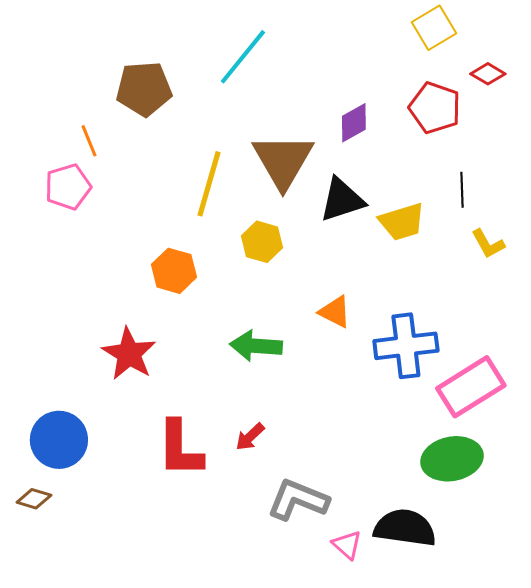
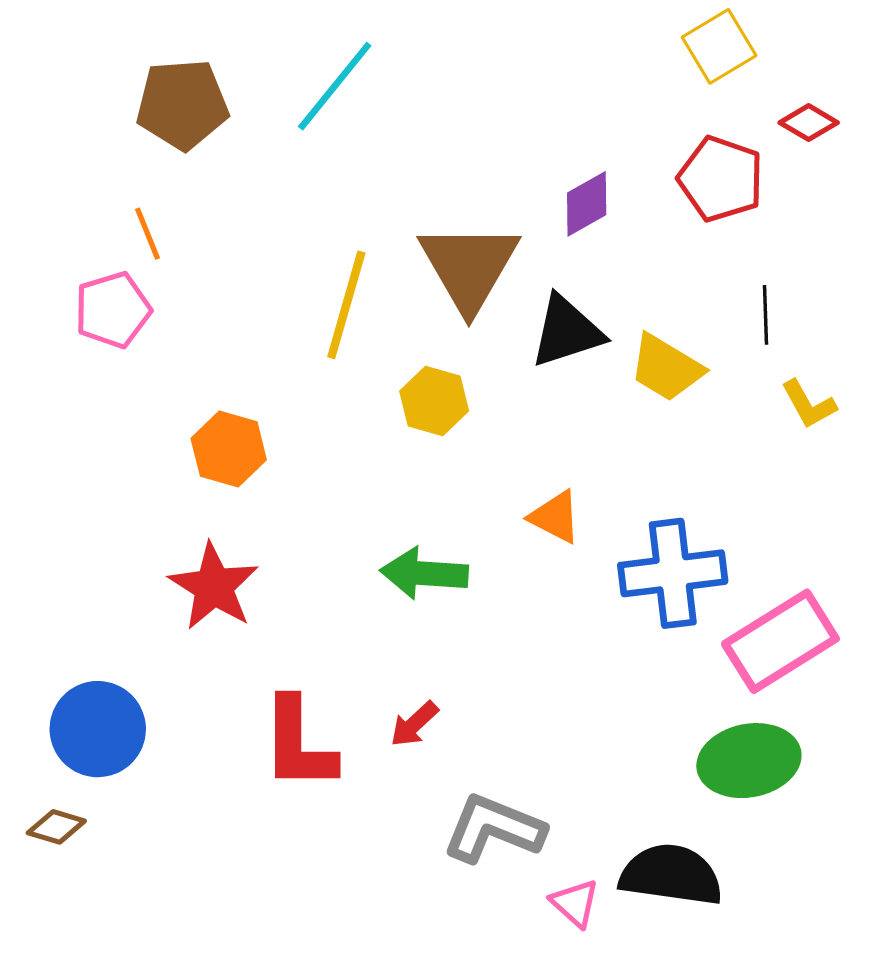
cyan line: (243, 57) -> (335, 86), moved
brown pentagon: (144, 89) -> (182, 104), moved
yellow trapezoid: (402, 222) -> (666, 368), turned 48
orange hexagon: (174, 271) -> (229, 449), moved

